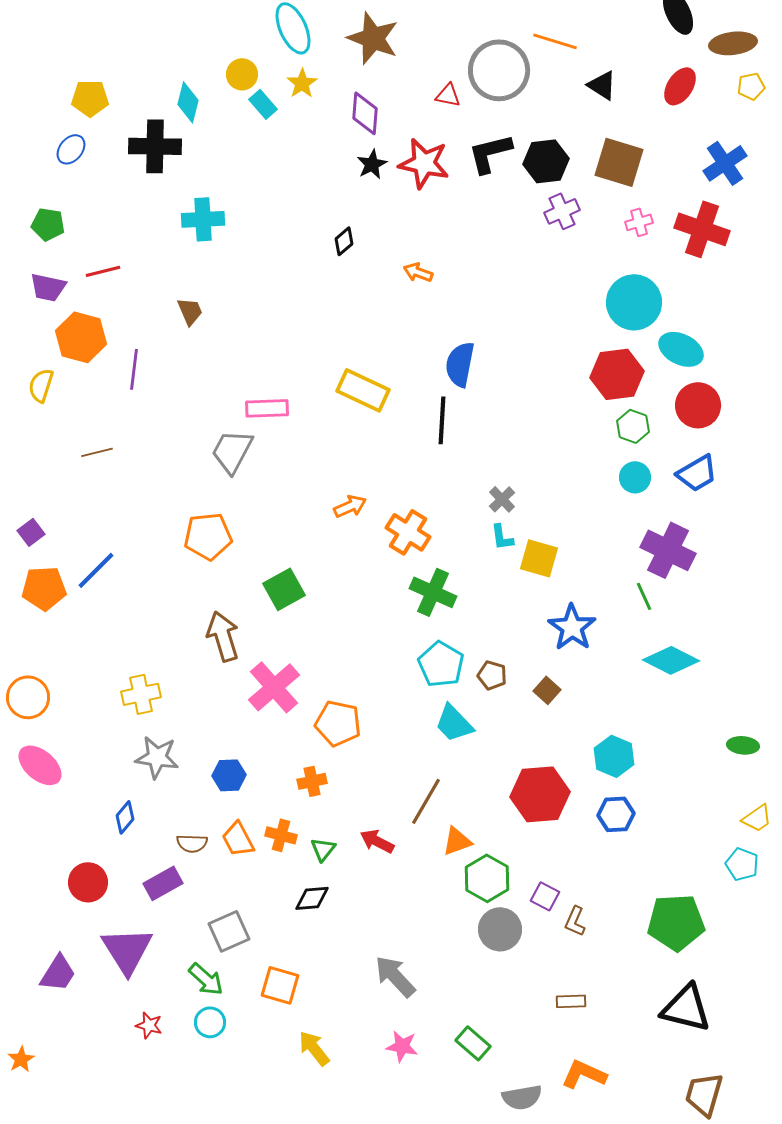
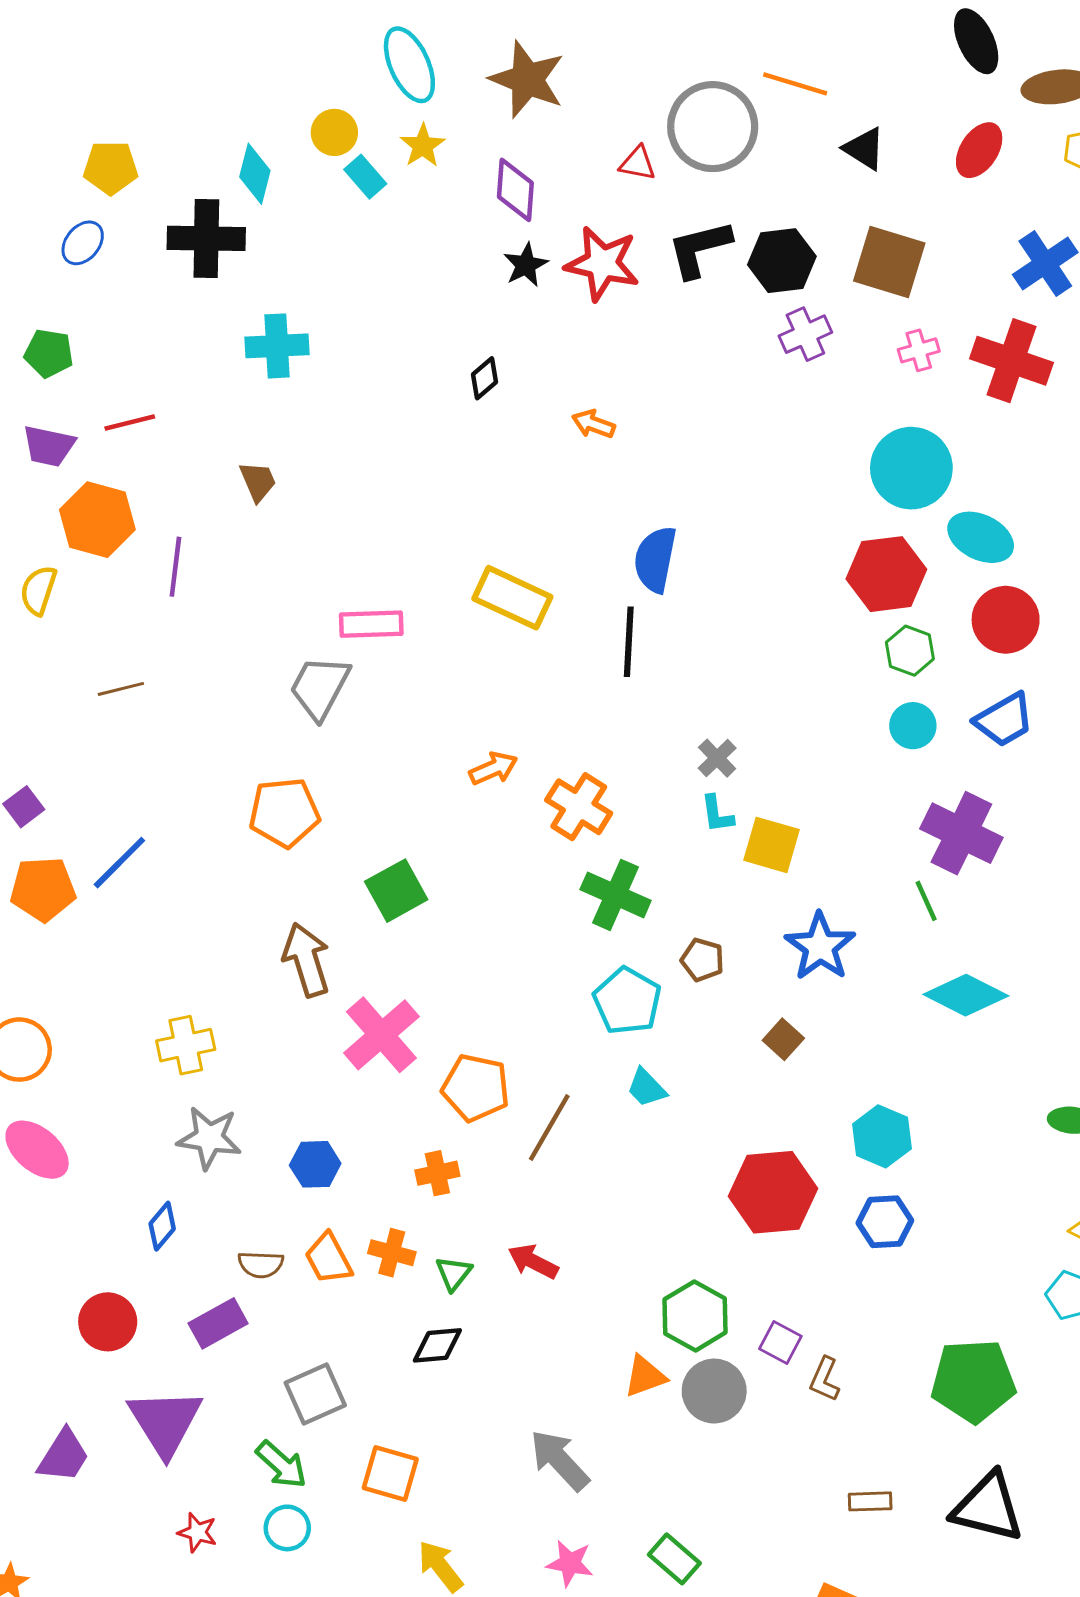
brown pentagon: (492, 675) -> (702, 960), moved
cyan trapezoid: (454, 723) -> (646, 1088), size x0.7
brown line: (426, 801) -> (549, 1128), moved
orange triangle: (457, 841) -> (645, 1376), moved
brown rectangle: (571, 1001) -> (870, 1501), moved

